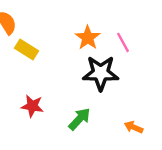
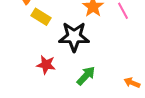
black star: (101, 73) -> (74, 37), moved

